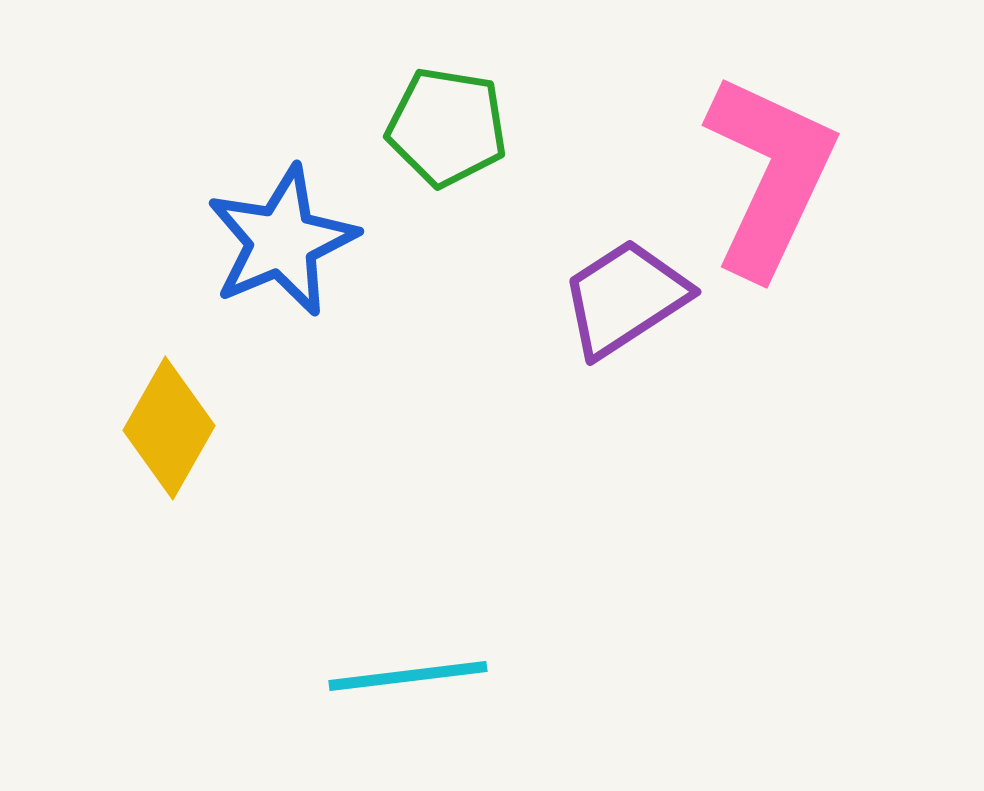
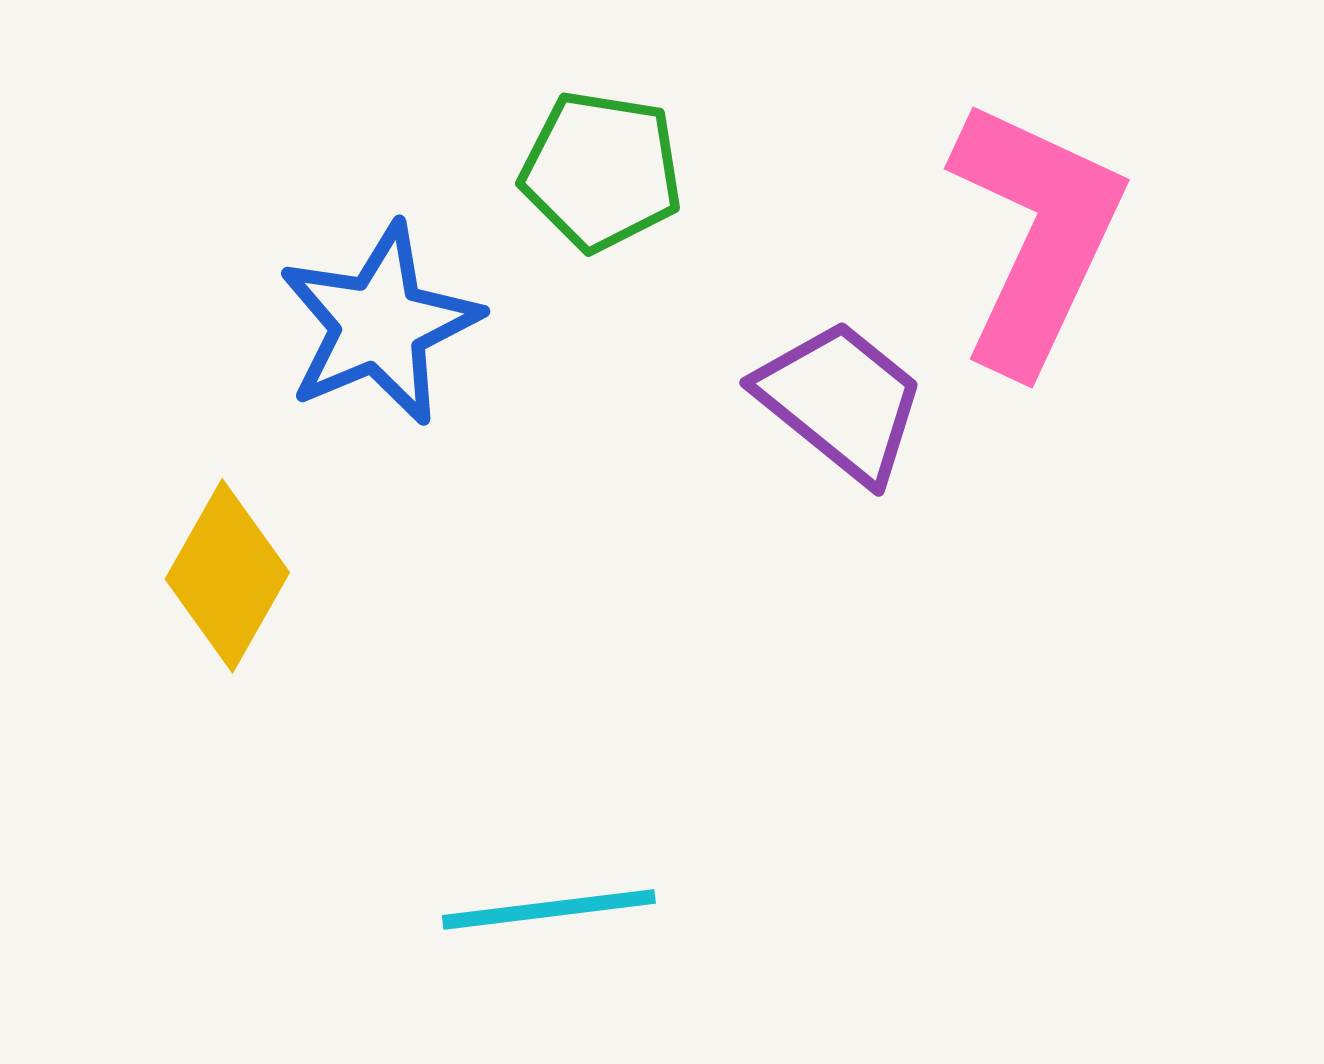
purple trapezoid: (625, 298) -> (841, 401), turned 72

